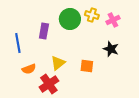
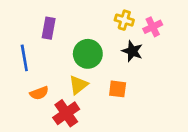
green circle: (70, 19) -> (88, 54), moved
purple rectangle: (44, 31) -> (49, 28), moved
black star: (111, 49) -> (132, 51), moved

